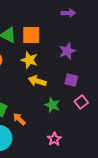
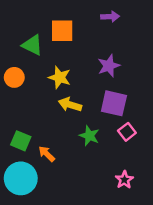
orange square: (31, 35) -> (62, 31), moved
purple square: (71, 80) -> (114, 103), size x1.5
pink star: (54, 139) -> (124, 180), moved

